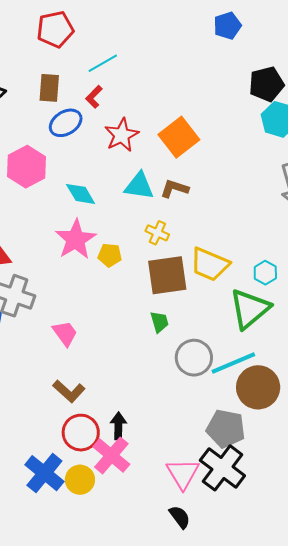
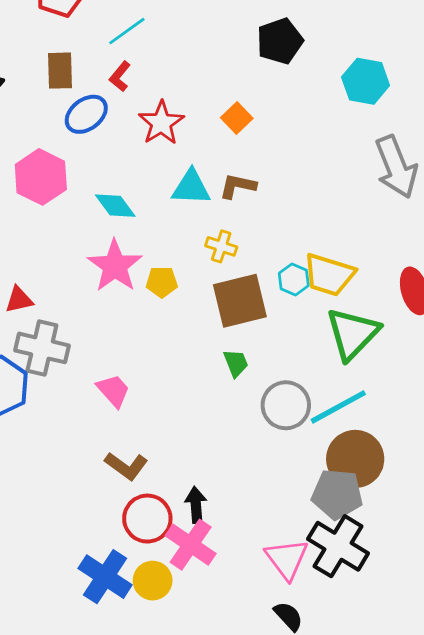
black pentagon: (266, 84) -> (280, 41), moved
orange square: (179, 137) -> (237, 118), size x0.6
yellow trapezoid: (210, 264) -> (329, 275), moved
cyan hexagon: (265, 273) -> (294, 279), moved
brown circle: (258, 387) -> (355, 459), moved

